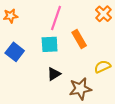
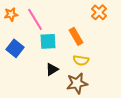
pink line: (56, 18) -> (35, 19), moved, turned -50
yellow semicircle: (102, 67) -> (81, 60), moved, turned -147

